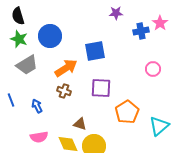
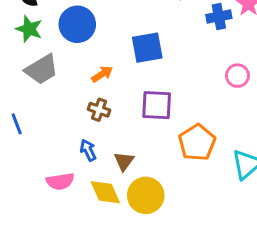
orange arrow: (66, 68) -> (102, 74), size x0.6
blue arrow: (37, 106) -> (88, 150), moved
brown triangle: (80, 124) -> (124, 161), turned 48

